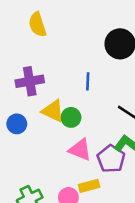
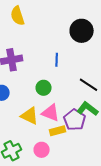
yellow triangle: (53, 111) -> (30, 116), moved
yellow rectangle: (89, 186) -> (58, 131), moved

